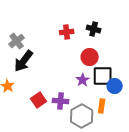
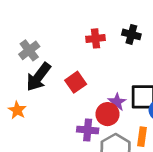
red circle: (90, 57) -> (108, 114), moved
red square: (39, 100) -> (76, 82), moved

